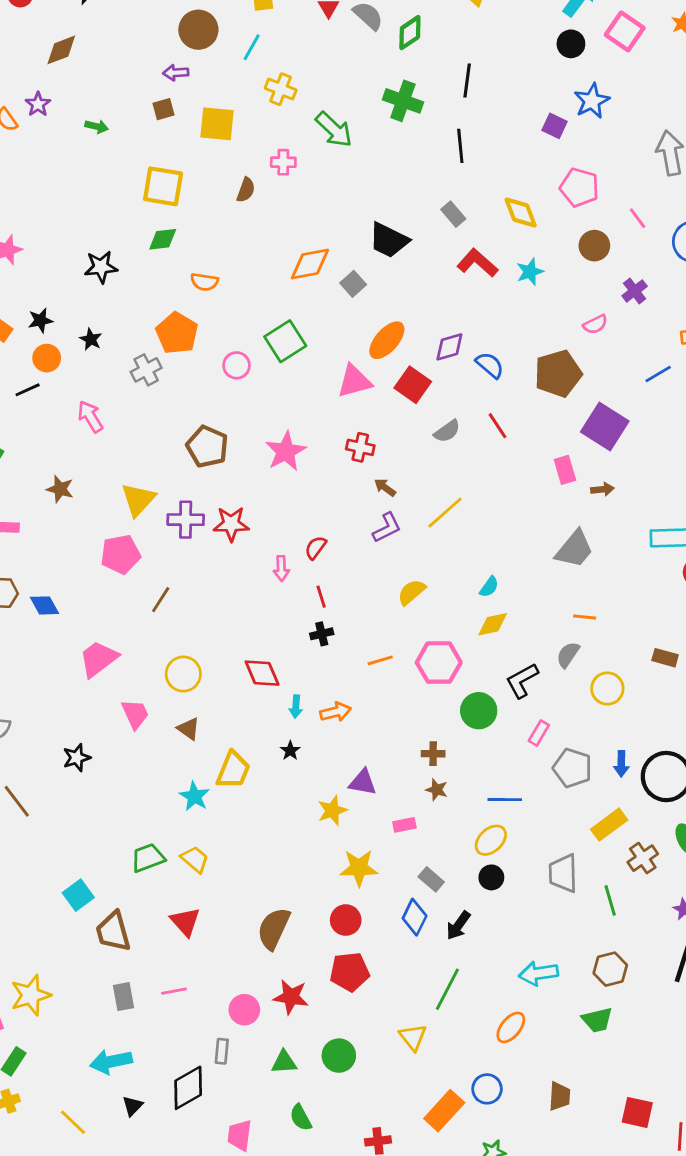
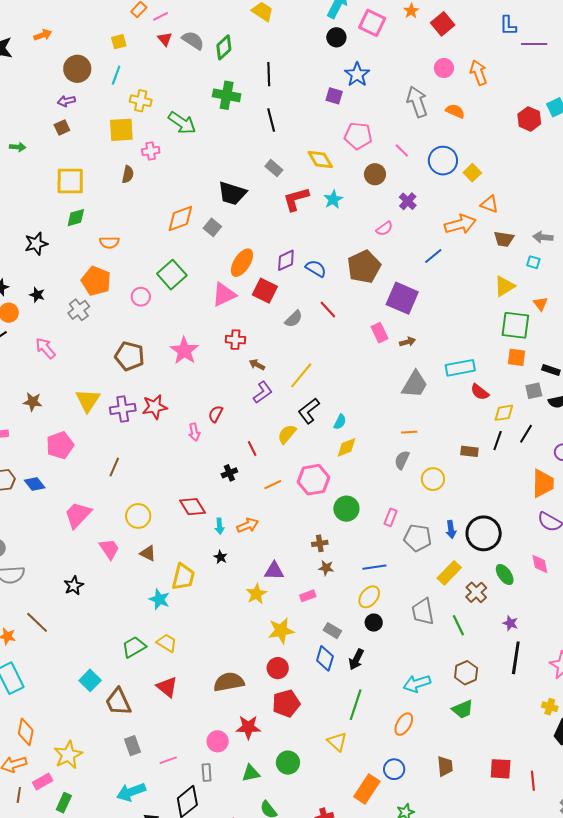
yellow square: (217, 124) -> (121, 130), moved
red L-shape: (477, 263) -> (296, 199), turned -48
gray trapezoid: (574, 549) -> (415, 384), moved
pink pentagon: (121, 554) -> (60, 445), moved
red line: (321, 597) -> (252, 449), moved
black L-shape: (522, 680) -> (309, 411), moved
brown semicircle: (274, 929) -> (229, 682), turned 64
pink line: (174, 991) -> (168, 760), moved

